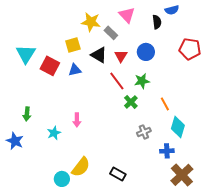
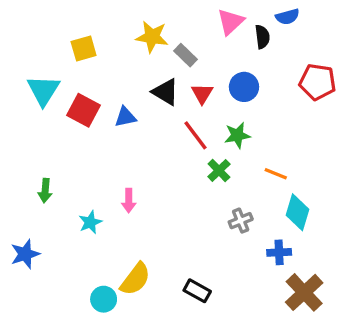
pink triangle: (127, 15) -> (231, 22), moved, turned 30
yellow square: (73, 45) -> (84, 48), moved
orange line: (165, 104) -> (276, 174), turned -40
blue star: (15, 141) -> (25, 254), moved, turned 30

